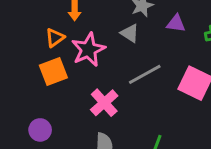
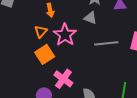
gray line: (145, 74) -> (106, 43), turned 35
pink cross: (104, 103) -> (63, 79), moved

